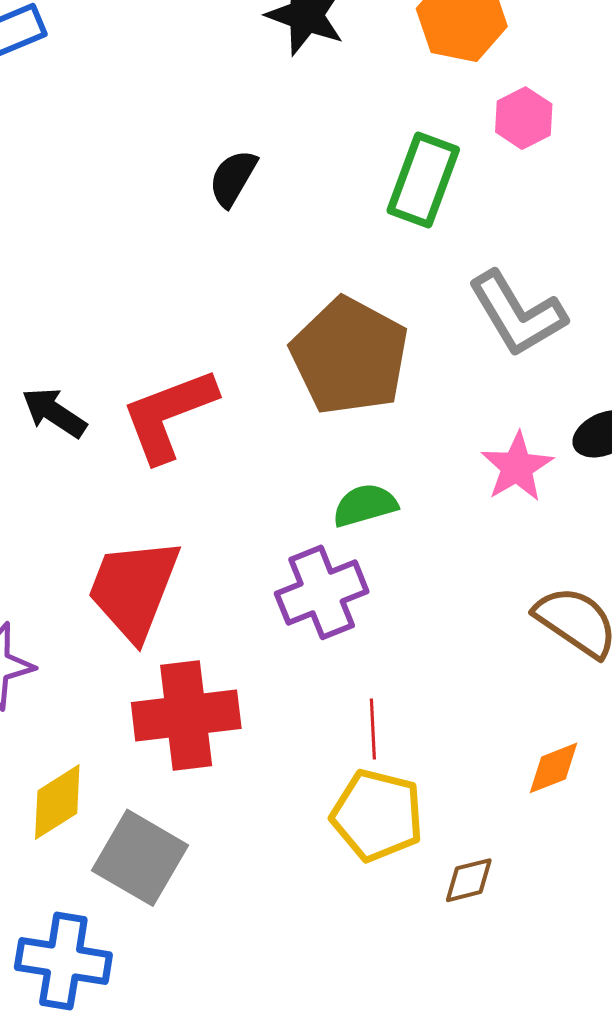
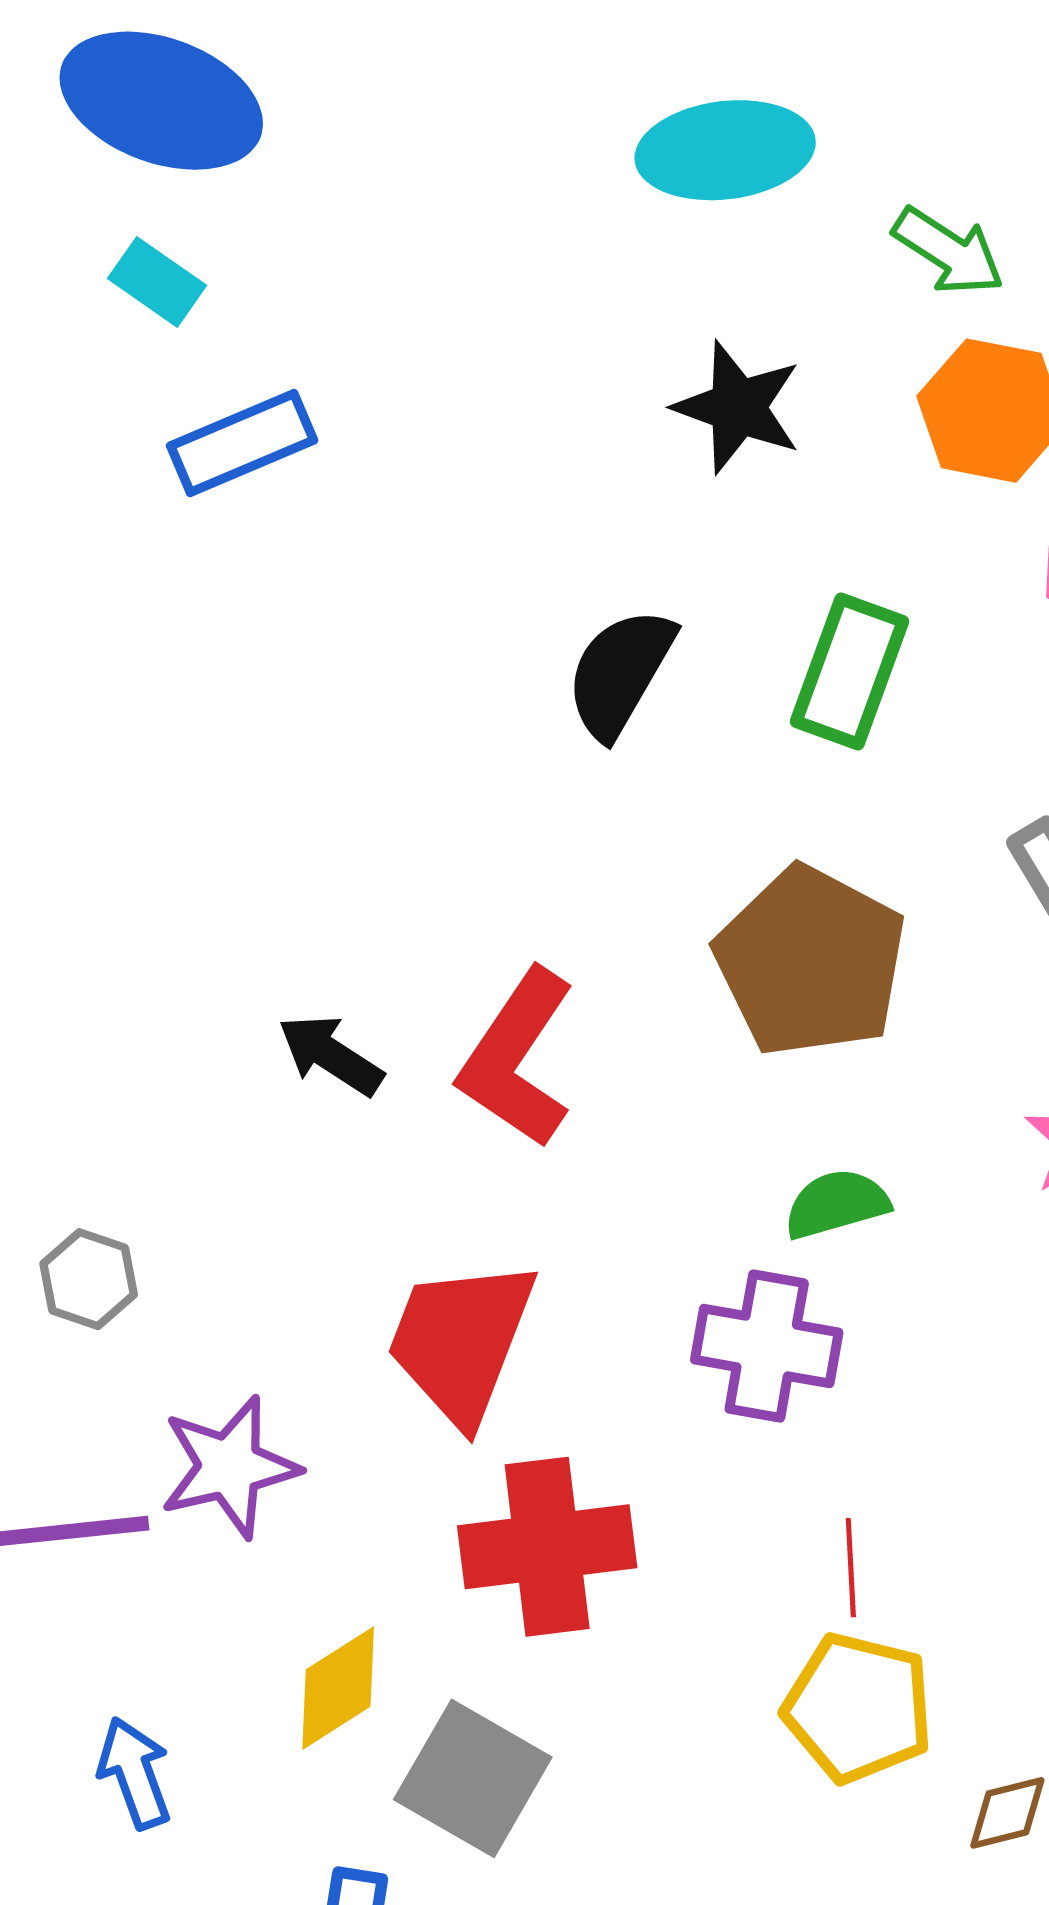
black semicircle: (233, 178) -> (620, 673), size x1.4
green rectangle: (423, 180) -> (849, 672), moved
red L-shape: (169, 415) -> (517, 1058), turned -35
purple cross: (322, 592) -> (767, 1346), turned 32

